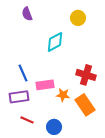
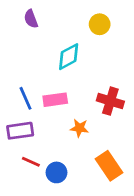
pink rectangle: (45, 85) -> (55, 100), moved
orange rectangle: (85, 105) -> (109, 166), moved
blue circle: (54, 127) -> (56, 172), moved

